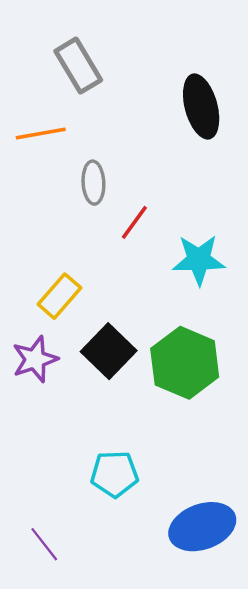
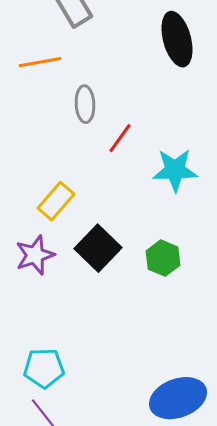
green hexagon: (185, 363) -> (163, 258), size x0.6
cyan pentagon: (114, 474) -> (44, 368), moved

